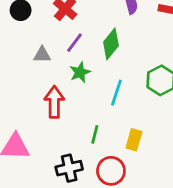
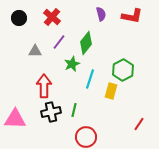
green star: (80, 72) -> (72, 64), moved
yellow rectangle: (134, 140) -> (111, 91), moved
black cross: (69, 168) -> (51, 112), moved

